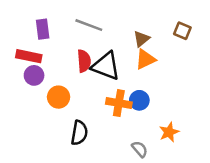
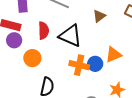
orange triangle: (145, 59) -> (114, 55), moved
red semicircle: (84, 61) -> (44, 31), moved

